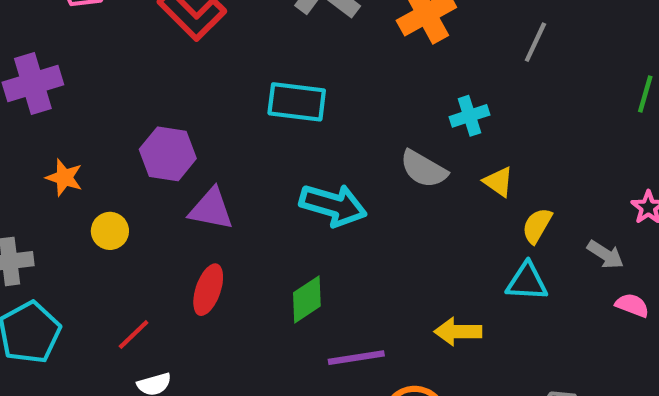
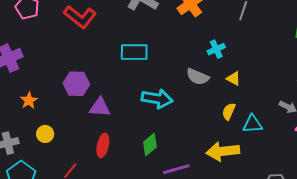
orange star: (64, 178) -> (29, 101), turned 30
yellow semicircle: (537, 226) -> (229, 111), moved
yellow circle: (110, 231) -> (45, 134), moved
yellow arrow: (458, 332) -> (223, 151), size x1.5

